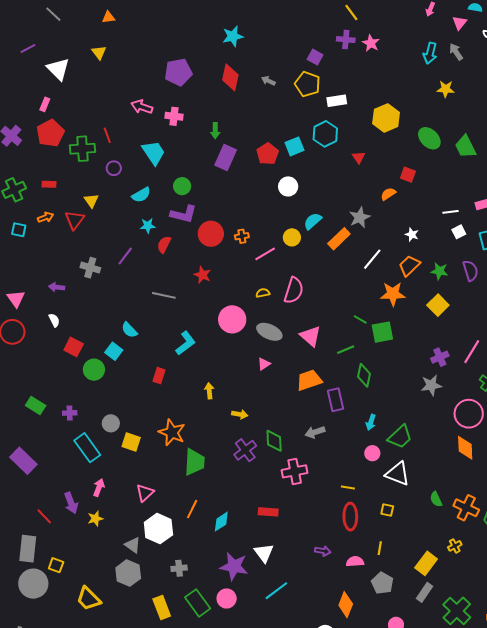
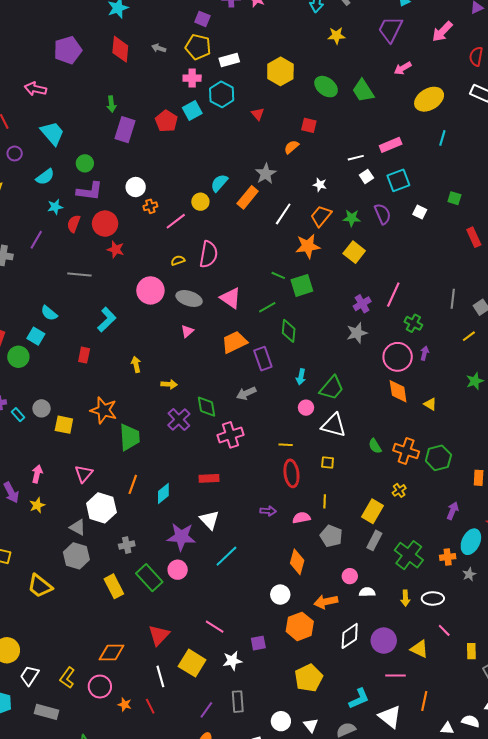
pink cross: (174, 116) -> (192, 78), moved
white circle: (288, 186) -> (136, 187), moved
red circle: (211, 234) -> (105, 224), moved
cyan rectangle: (87, 448) -> (18, 415), moved, size x0.5

